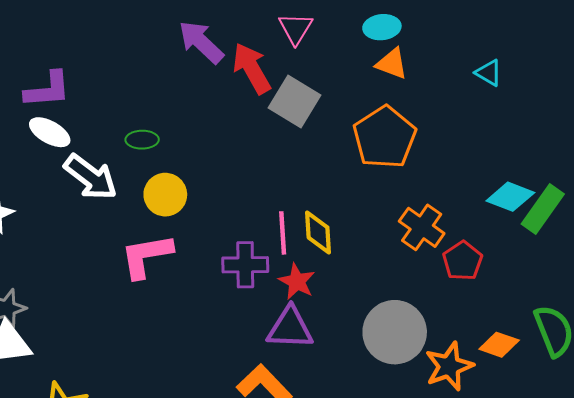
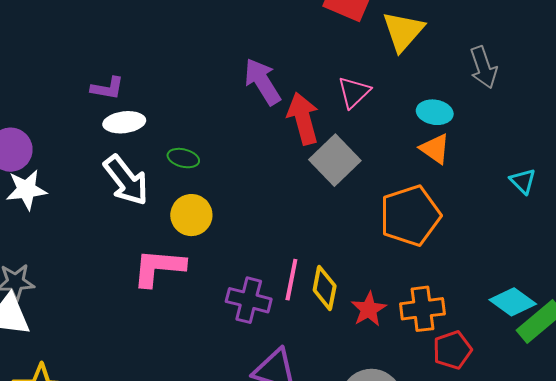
purple L-shape: (48, 90) -> (107, 88), size x0.7
white ellipse: (50, 132) -> (124, 122), moved, turned -51
orange cross: (422, 227) -> (422, 309), turned 33
red star: (297, 281) -> (369, 309), moved

